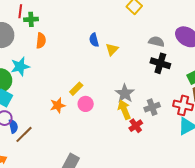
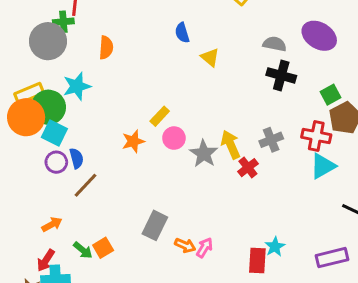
green cross: (31, 19) -> (63, 22), moved
blue semicircle: (94, 40) -> (182, 33), moved
yellow triangle: (112, 49) -> (210, 57), turned -32
gray star: (125, 93) -> (204, 154), moved
blue semicircle: (13, 126) -> (76, 158), moved

